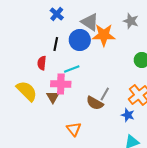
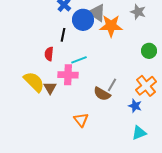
blue circle: (80, 40) -> (83, 20), moved
brown triangle: (53, 97) -> (50, 88), moved

